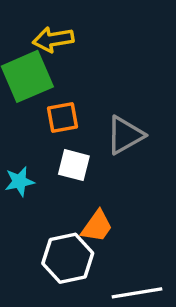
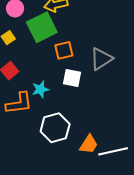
orange trapezoid: (97, 226) -> (89, 144), moved
white hexagon: (68, 258) -> (55, 128), moved

